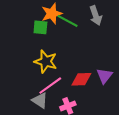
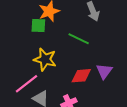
green line: (68, 21) -> (79, 39), moved
pink line: (50, 86) -> (26, 84), moved

